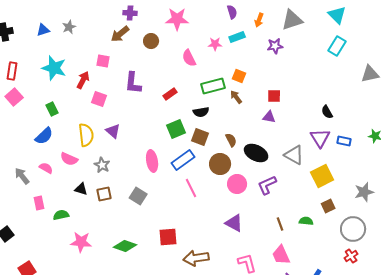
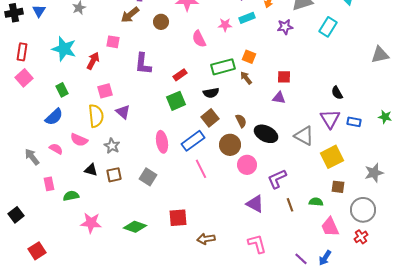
blue triangle: (43, 30) -> (39, 11), moved, turned -40
cyan rectangle: (337, 46) -> (328, 27), moved
pink square: (99, 99) -> (105, 91), moved, turned -35
green square: (176, 129) -> (176, 101), moved
brown square: (200, 137) -> (210, 118), turned 30
purple L-shape: (267, 185) -> (277, 179), moved
brown square: (328, 206) -> (338, 187), turned 32
purple triangle: (234, 223) -> (255, 204), moved
pink trapezoid: (281, 255) -> (330, 227), moved
brown arrow: (196, 258) -> (206, 239), size x0.7

